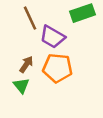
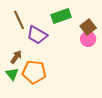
orange pentagon: (57, 68) -> (34, 72), moved

